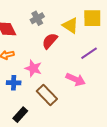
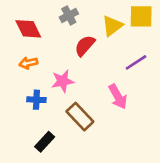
yellow triangle: (70, 26) -> (112, 26), turned 48
pink star: (33, 68) -> (63, 81), turned -30
pink arrow: (76, 79) -> (118, 97), turned 36

